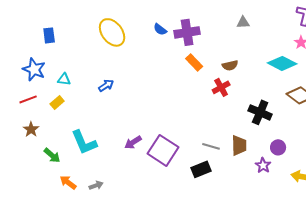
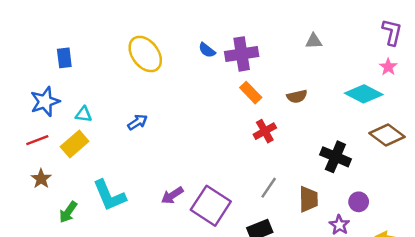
blue star: (34, 69) -> (45, 102), turned 30
red cross: (221, 87) -> (265, 131), moved
yellow rectangle: (57, 102) -> (75, 144), size x1.5
gray line: (211, 146) -> (269, 188), moved, turned -72
green arrow: (52, 155) -> (68, 212), turned 84

